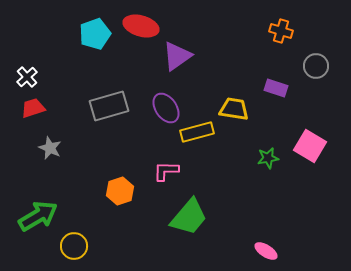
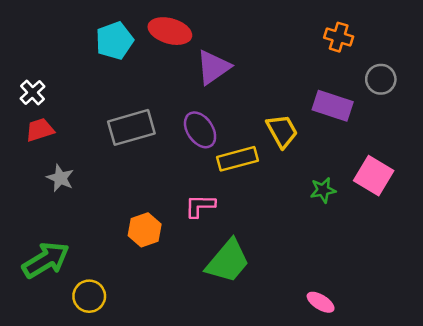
purple rectangle: (276, 88) -> (333, 106), size x1.4
yellow trapezoid: (234, 109) -> (282, 131), turned 52

